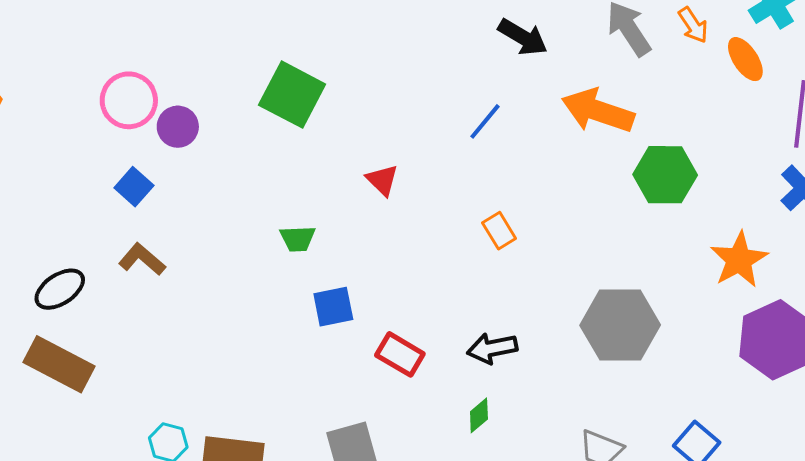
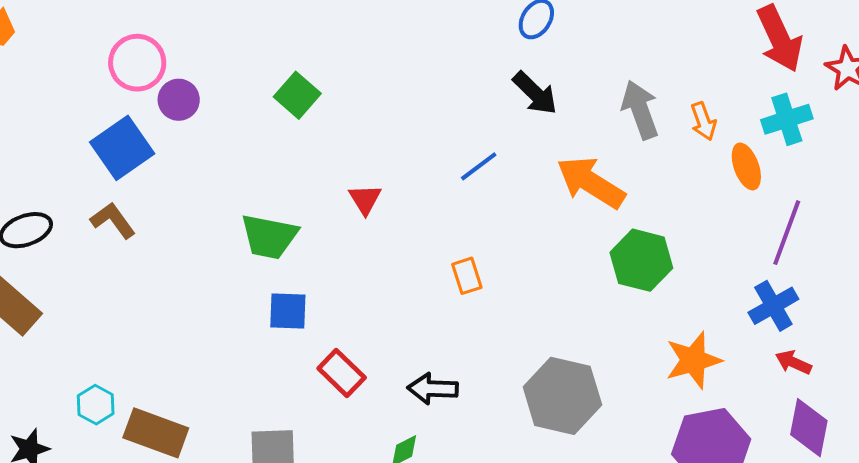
green square: (292, 95) -> (297, 95), size x0.7
blue square: (134, 187) -> (122, 148), size x1.6
green trapezoid: (298, 239) -> (269, 237), size x1.6

